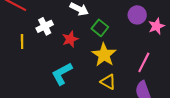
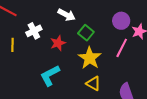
pink line: (144, 62) -> (122, 48), moved

